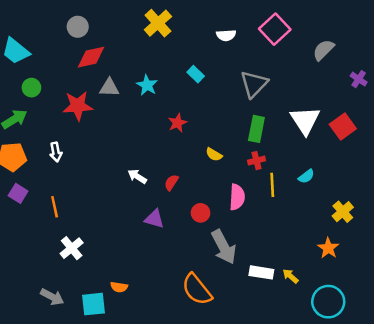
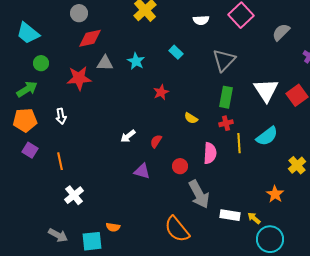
white arrow: (137, 176) -> (128, 136), turned -70
cyan semicircle: (306, 176) -> (267, 136), size x1.6
orange star: (328, 248) -> (275, 194), moved
cyan circle: (328, 302) -> (270, 239), moved

